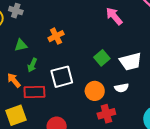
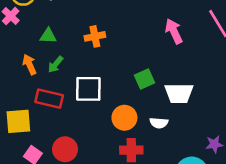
orange arrow: (14, 80) -> (29, 64), moved

